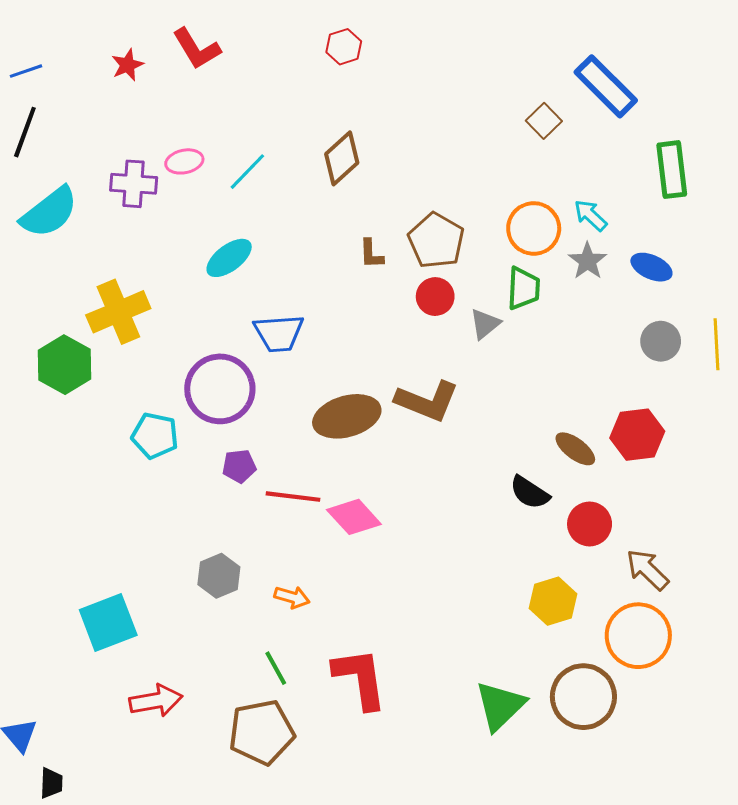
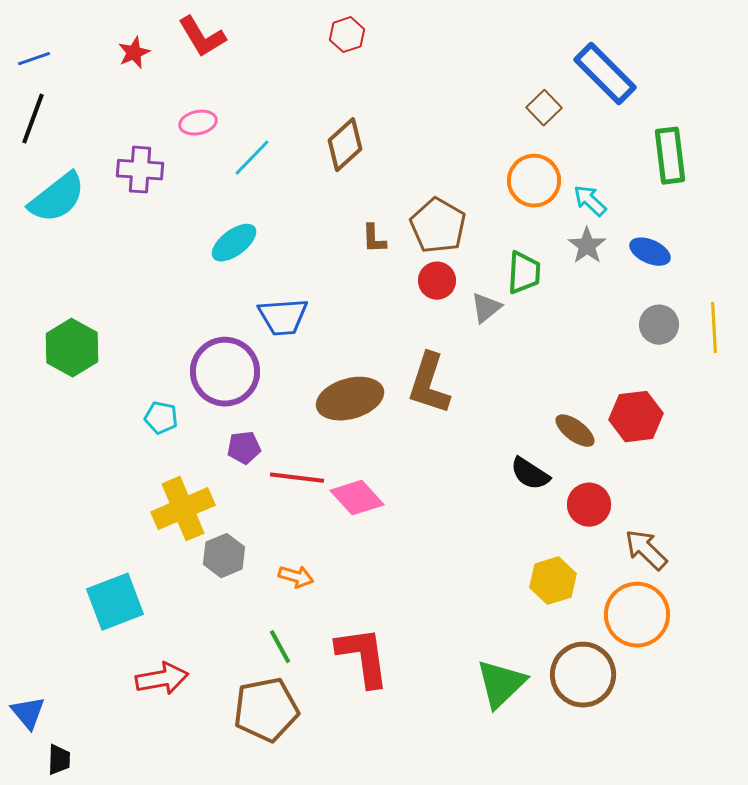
pink ellipse: (184, 161) -> (198, 123), moved
orange circle: (534, 228) -> (534, 181), moved
yellow cross: (118, 312) -> (183, 509), moved
brown L-shape: (427, 401) -> (429, 384), turned 86
cyan pentagon: (155, 436) -> (161, 418), size x0.7

